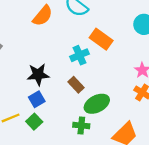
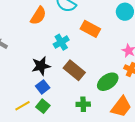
cyan cross: (80, 55) -> (61, 42), moved
brown rectangle: (76, 85) -> (74, 70), size x1.5
green ellipse: (97, 104) -> (108, 82), moved

